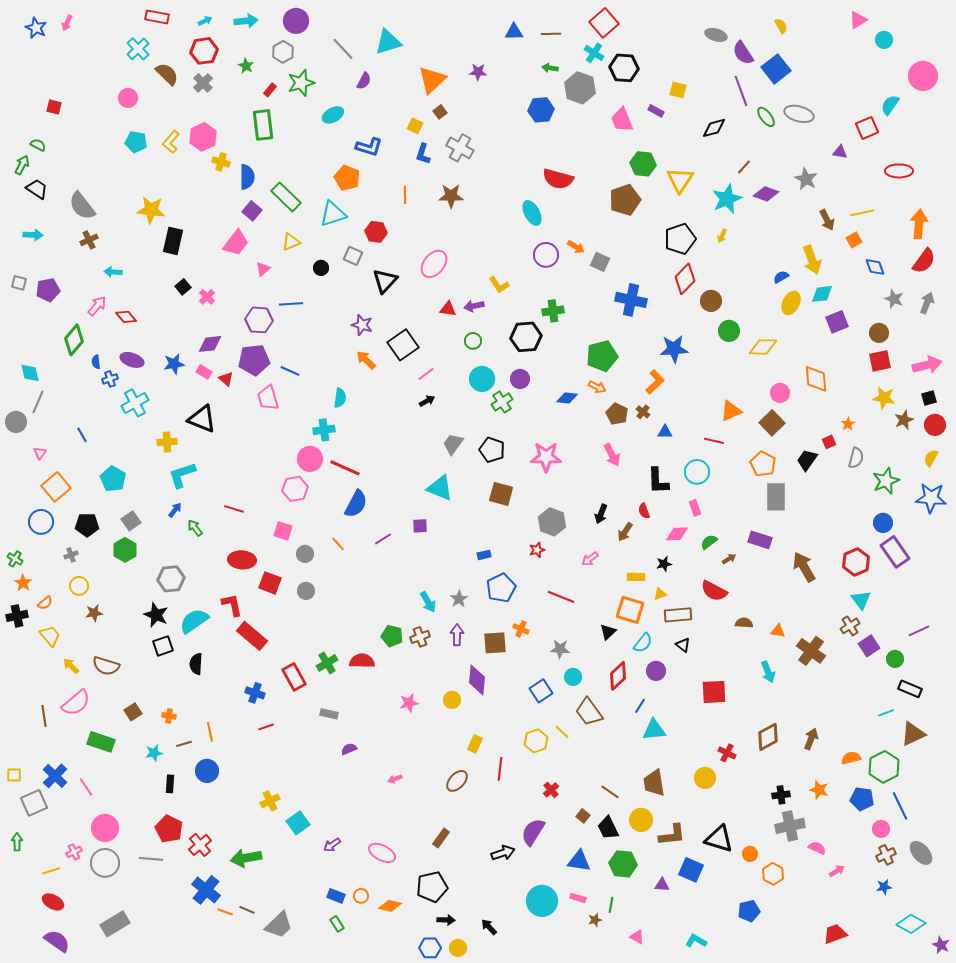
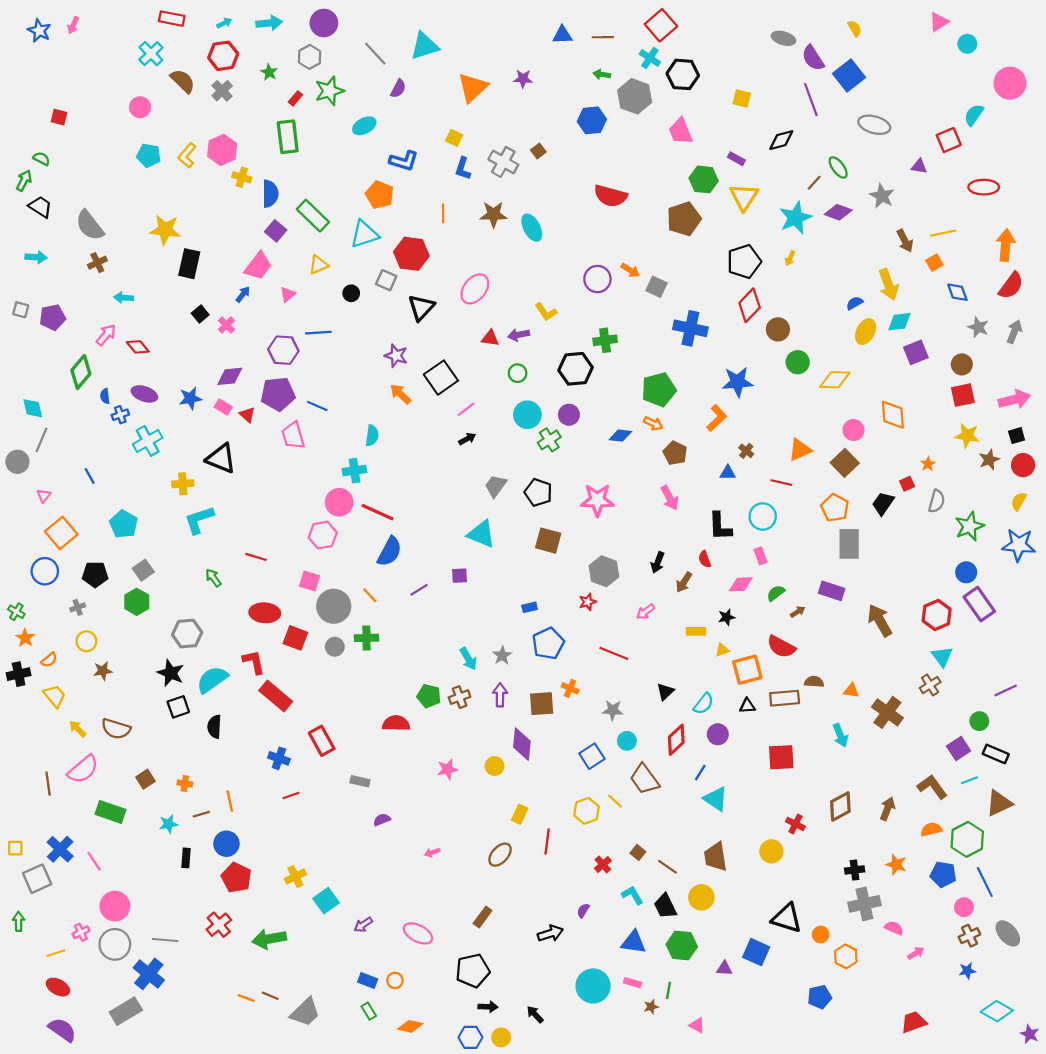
purple rectangle: (656, 111) -> (736, 159), moved
brown square: (440, 112) -> (538, 151), moved
green ellipse: (766, 117) -> (838, 167), moved
cyan ellipse: (532, 213) -> (532, 228), moved
red hexagon: (376, 232) -> (411, 254), size x1.4
brown cross: (643, 412) -> (746, 451), moved
blue arrow: (175, 510) -> (243, 294), moved
gray circle: (305, 554) -> (334, 606), size x1.8
orange square: (630, 610) -> (747, 670), moved, turned -32
brown rectangle: (678, 615) -> (785, 698), moved
black triangle: (683, 645) -> (747, 706), turned -42
purple square: (869, 646) -> (959, 748), moved
green cross: (327, 663) -> (367, 638), moved, turned 30
cyan triangle: (654, 730) -> (716, 799), turned 40
brown square: (583, 816) -> (638, 852), moved
red pentagon: (169, 829) -> (236, 878), moved
purple semicircle: (533, 832) -> (583, 910), size x0.5
brown L-shape: (672, 835) -> (932, 787), moved, turned -120
blue cross: (206, 890) -> (149, 974), moved
orange diamond: (390, 906) -> (410, 1026), moved
cyan L-shape: (696, 941) -> (632, 895), moved, turned 30

